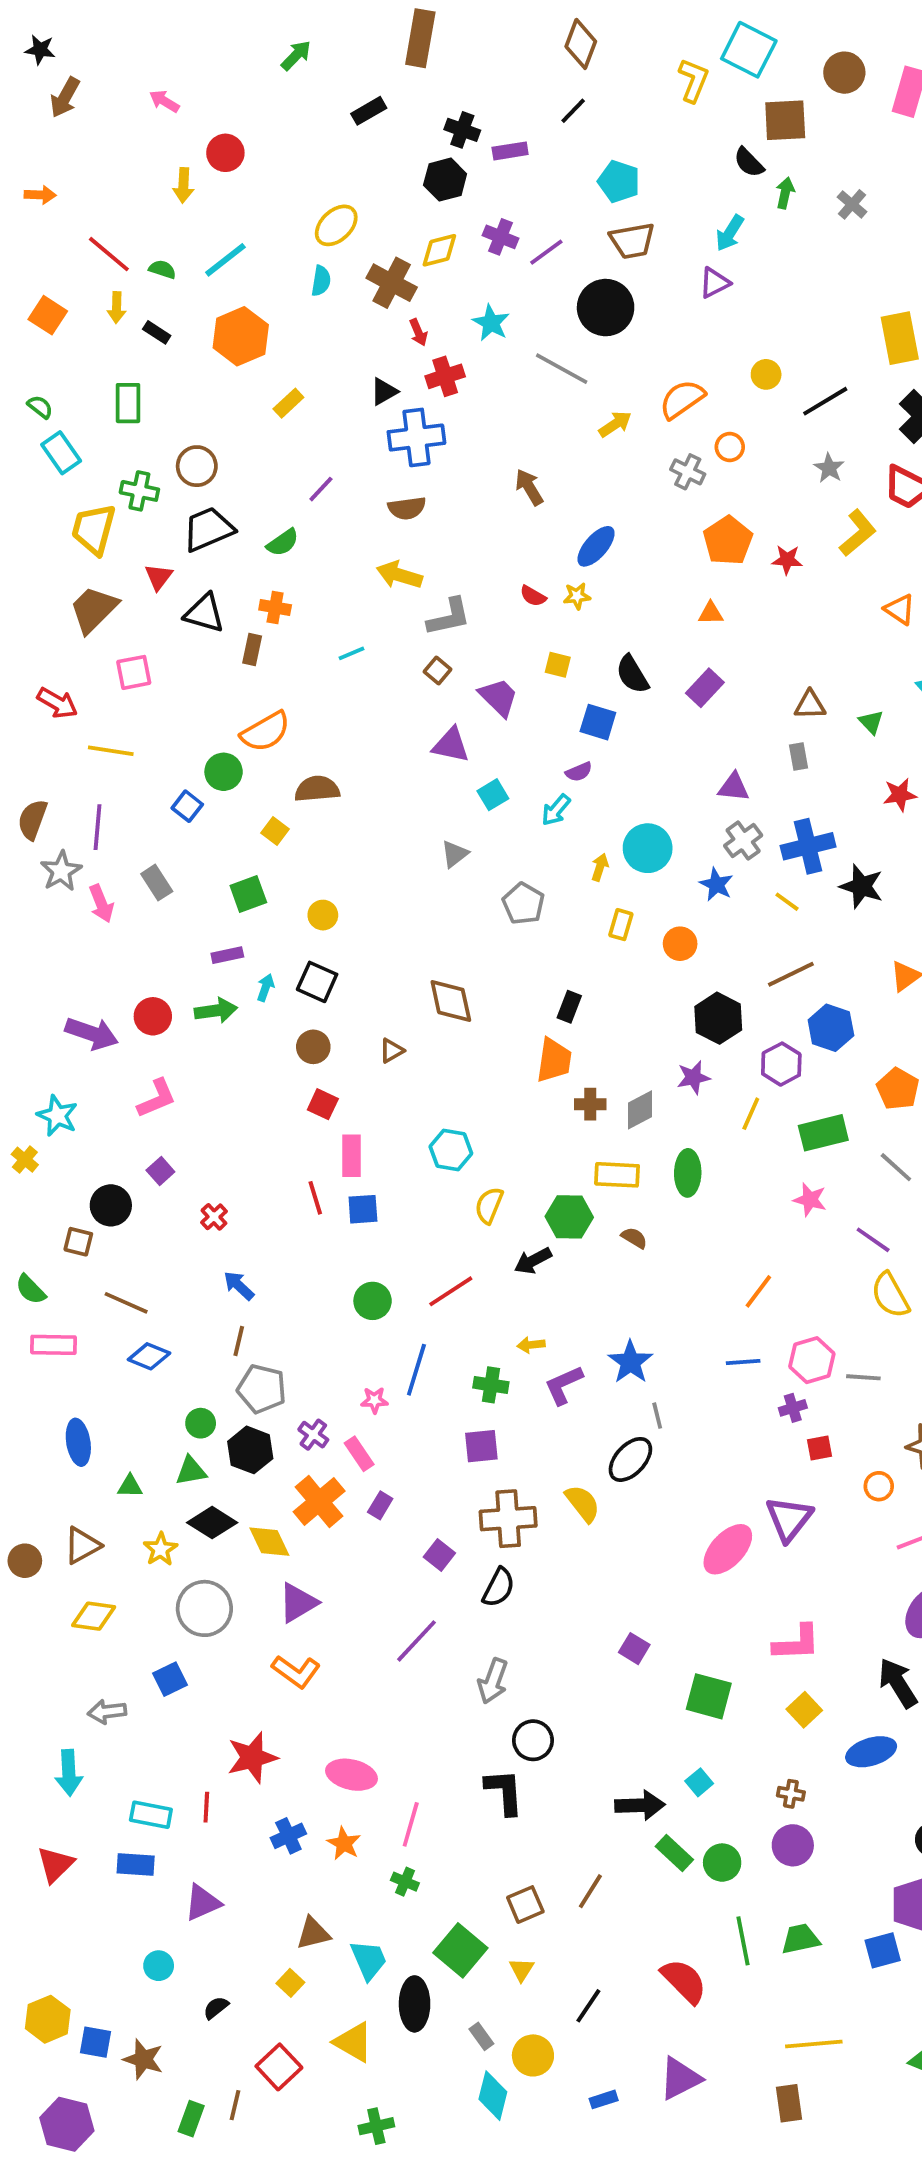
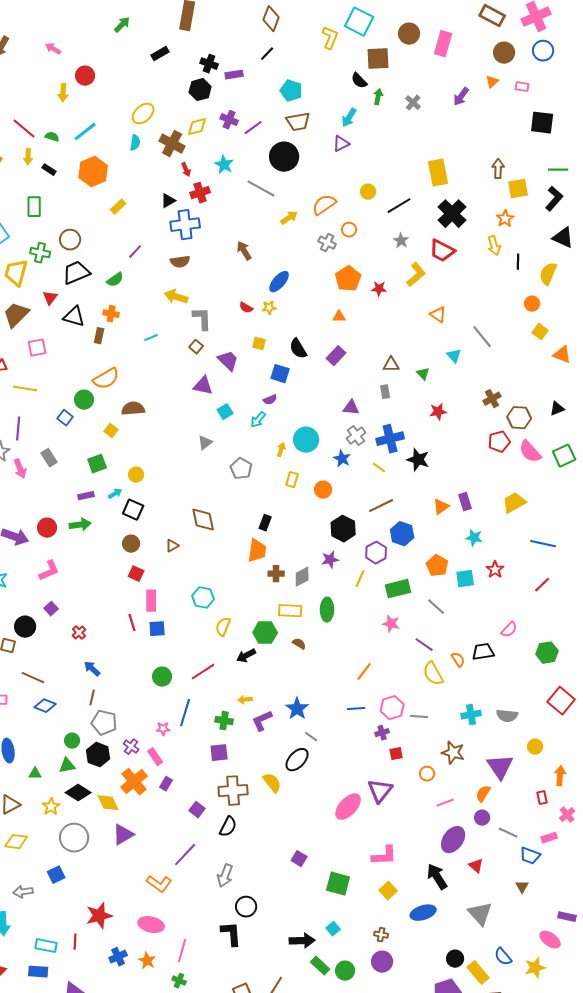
gray L-shape: (449, 617) -> (202, 319), turned -80
cyan arrow: (266, 988) -> (115, 494), moved, turned 40
gray line: (657, 1416) -> (311, 737), turned -40
orange L-shape: (296, 1672) -> (159, 884), moved

